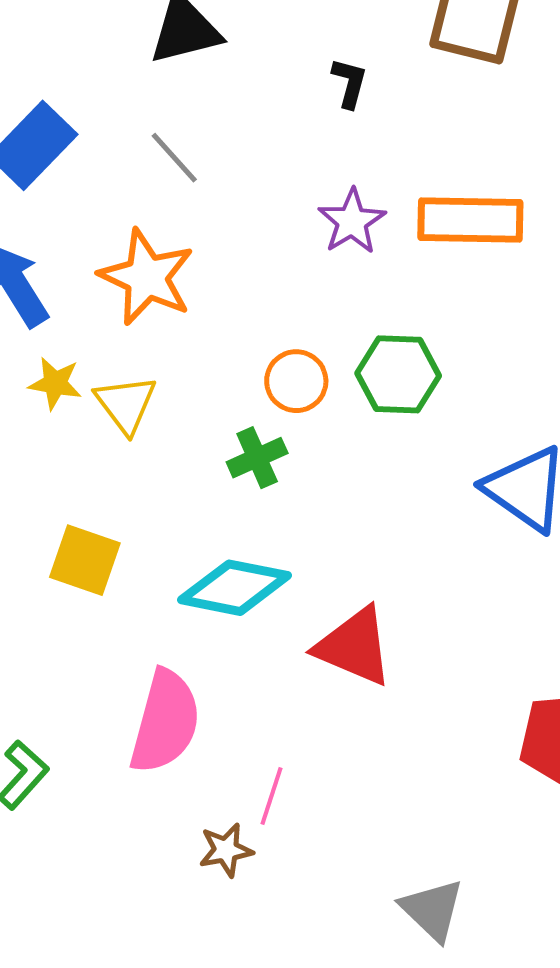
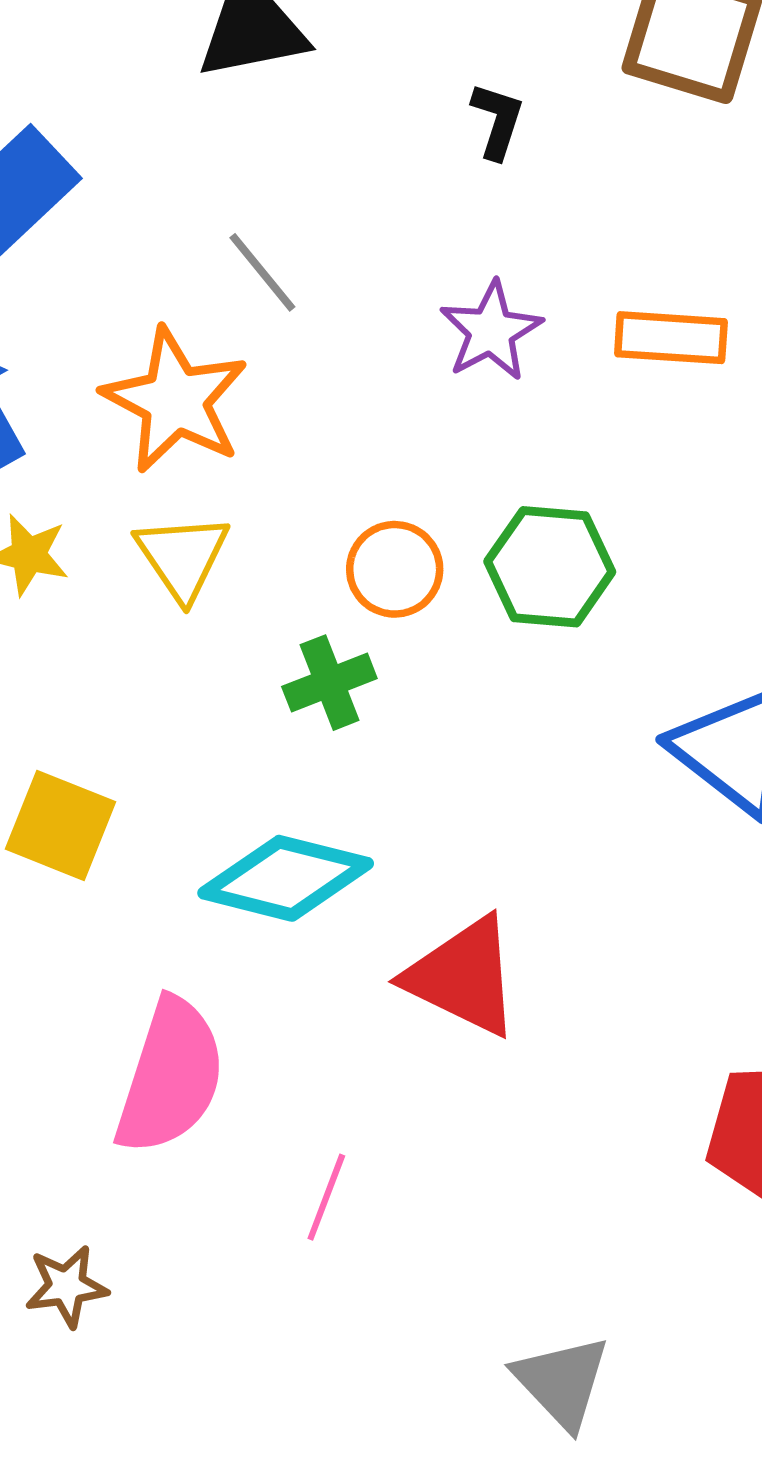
gray line: (174, 158) -> (262, 272), moved
orange rectangle: (470, 220) -> (671, 338), size x0.7
yellow triangle: (126, 404) -> (182, 557), moved
brown star: (226, 850) -> (66, 1286), moved

